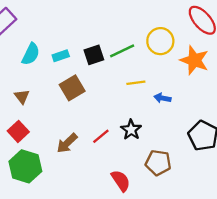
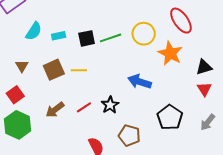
yellow line: (136, 83) -> (79, 70), moved
brown square: (72, 88) -> (54, 70), moved
blue arrow: (162, 98) -> (140, 82), size x1.6

